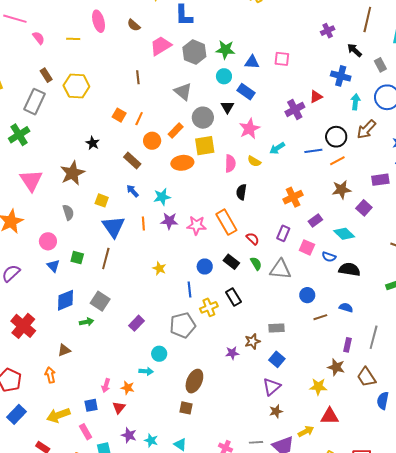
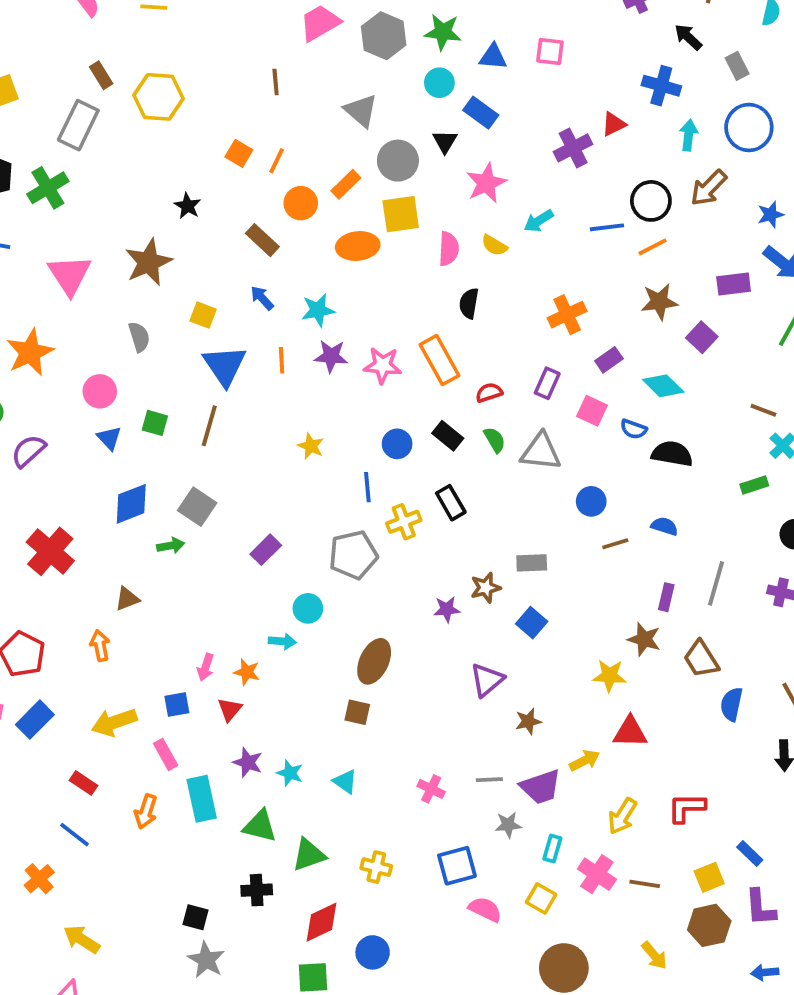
red semicircle: (253, 239) -> (489, 393), turned -64
purple triangle: (272, 387) -> (487, 680), moved

